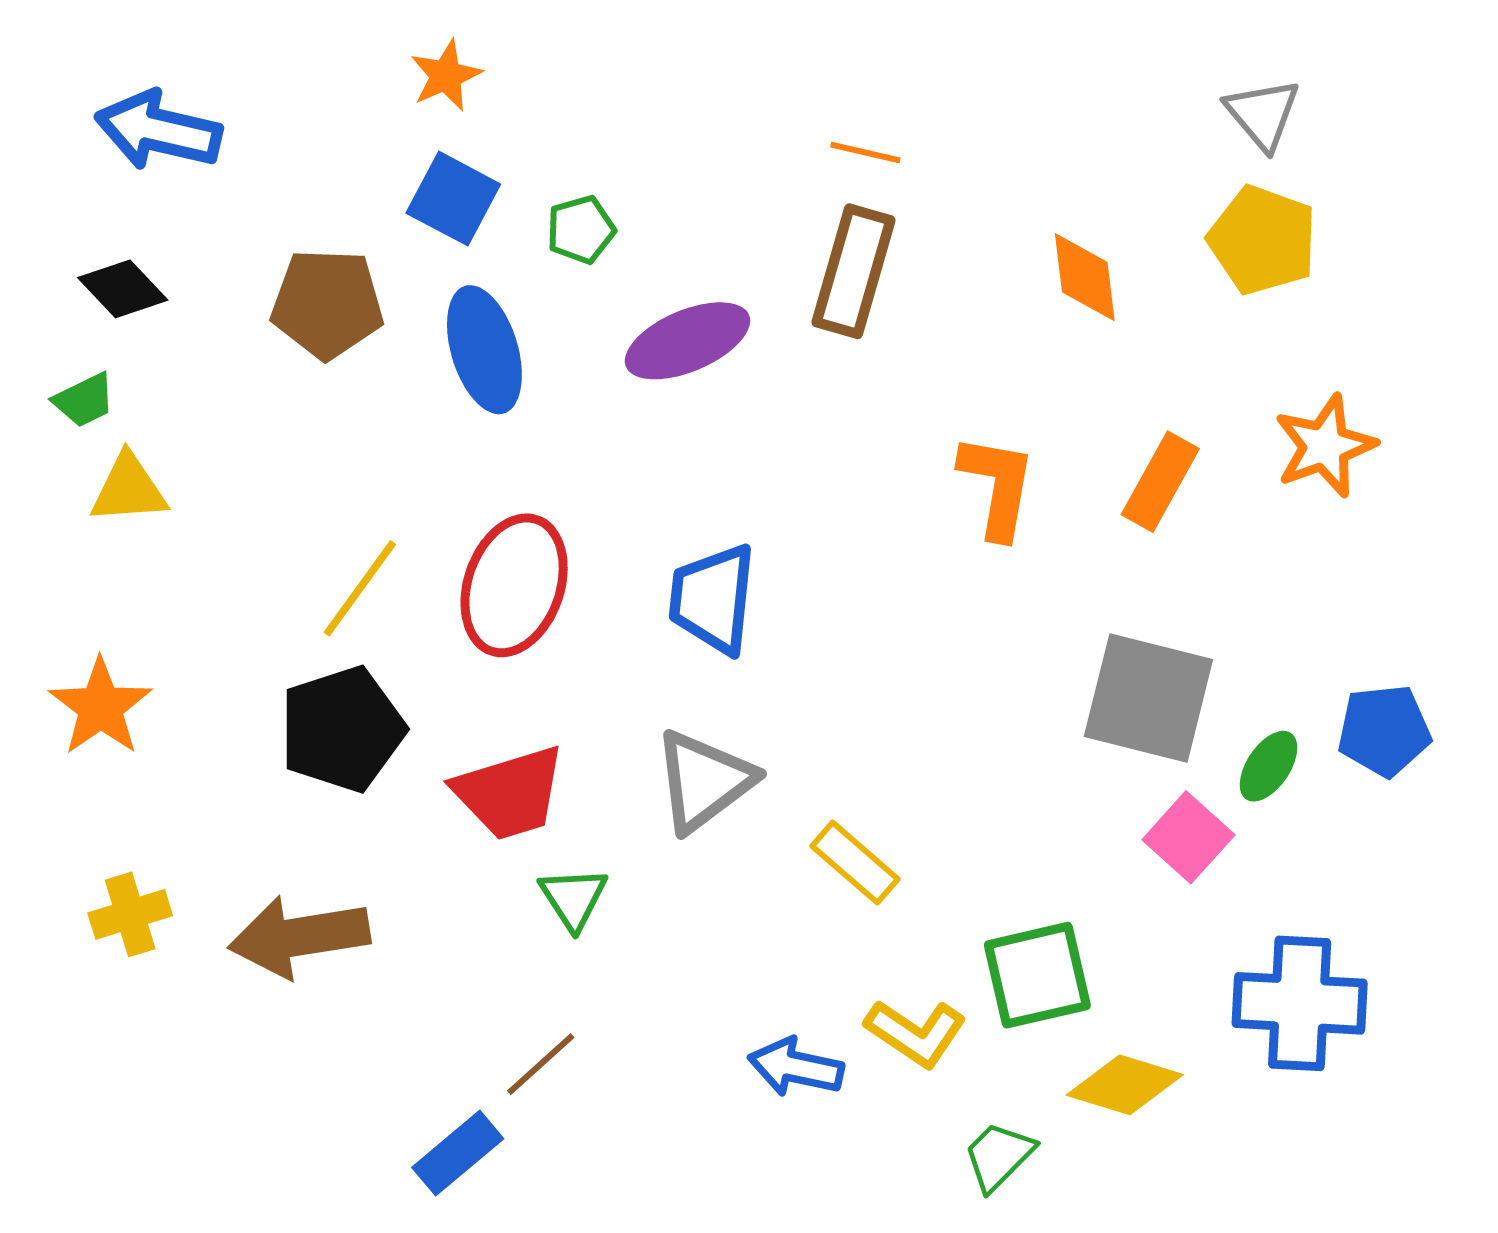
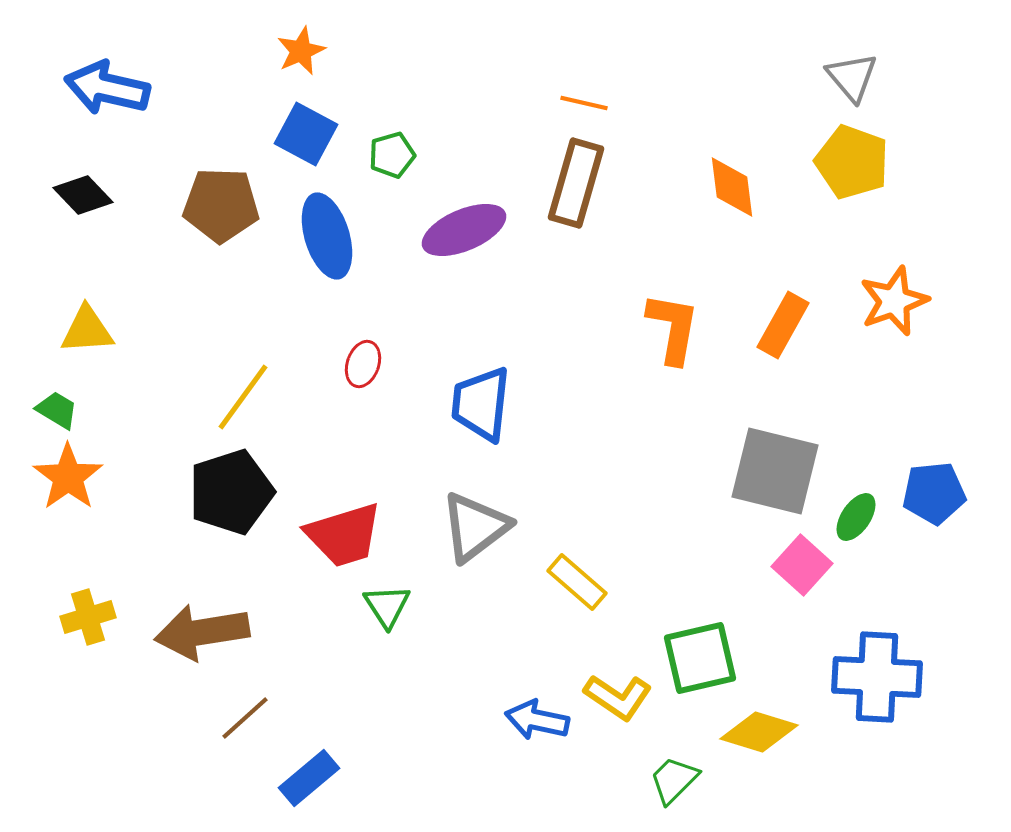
green trapezoid: (84, 400) -> (57, 410), moved, turned -123
red ellipse: (514, 585) -> (363, 364), moved, size x0.5
brown line: (541, 1064) -> (245, 718), moved

